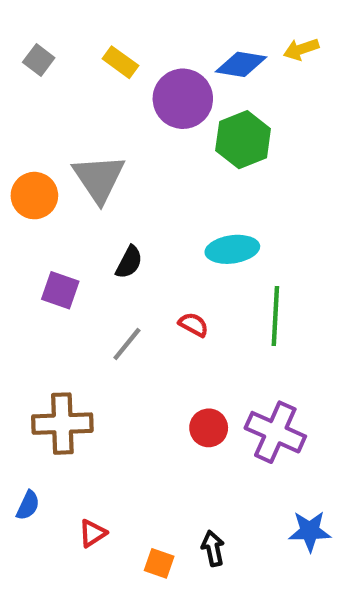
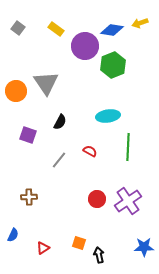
brown cross: (62, 424) -> (29, 197), size x0.6
purple cross: (275, 432) -> (128, 201), turned 32
orange square: (159, 563) -> (79, 243), moved

